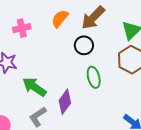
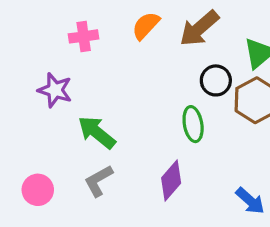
black circle: (84, 45) -> (216, 80), moved
purple diamond: (65, 102) -> (171, 180), moved

